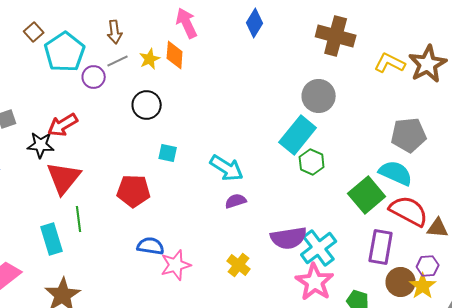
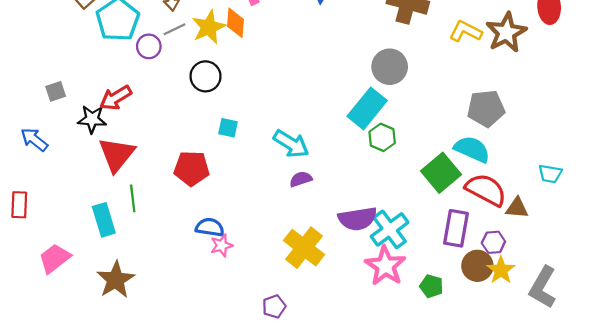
yellow star: (150, 59) -> (209, 27), size x1.5
pink star: (176, 265) -> (222, 245), moved, size x0.7
yellow cross: (239, 265) -> (304, 248), size x1.6
purple hexagon: (428, 266) -> (493, 242), moved

